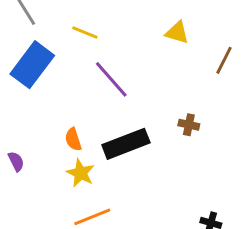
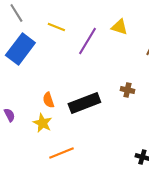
purple line: (111, 79) -> (87, 41), moved, turned 72
yellow star: (81, 173) -> (42, 123), moved

